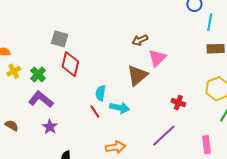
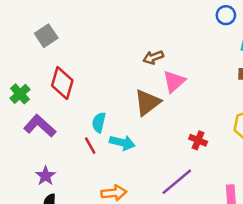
gray square: (60, 39) -> (46, 36), moved, turned 36
purple L-shape: (41, 99) -> (40, 126), moved
purple star: (50, 127) -> (46, 176), moved

